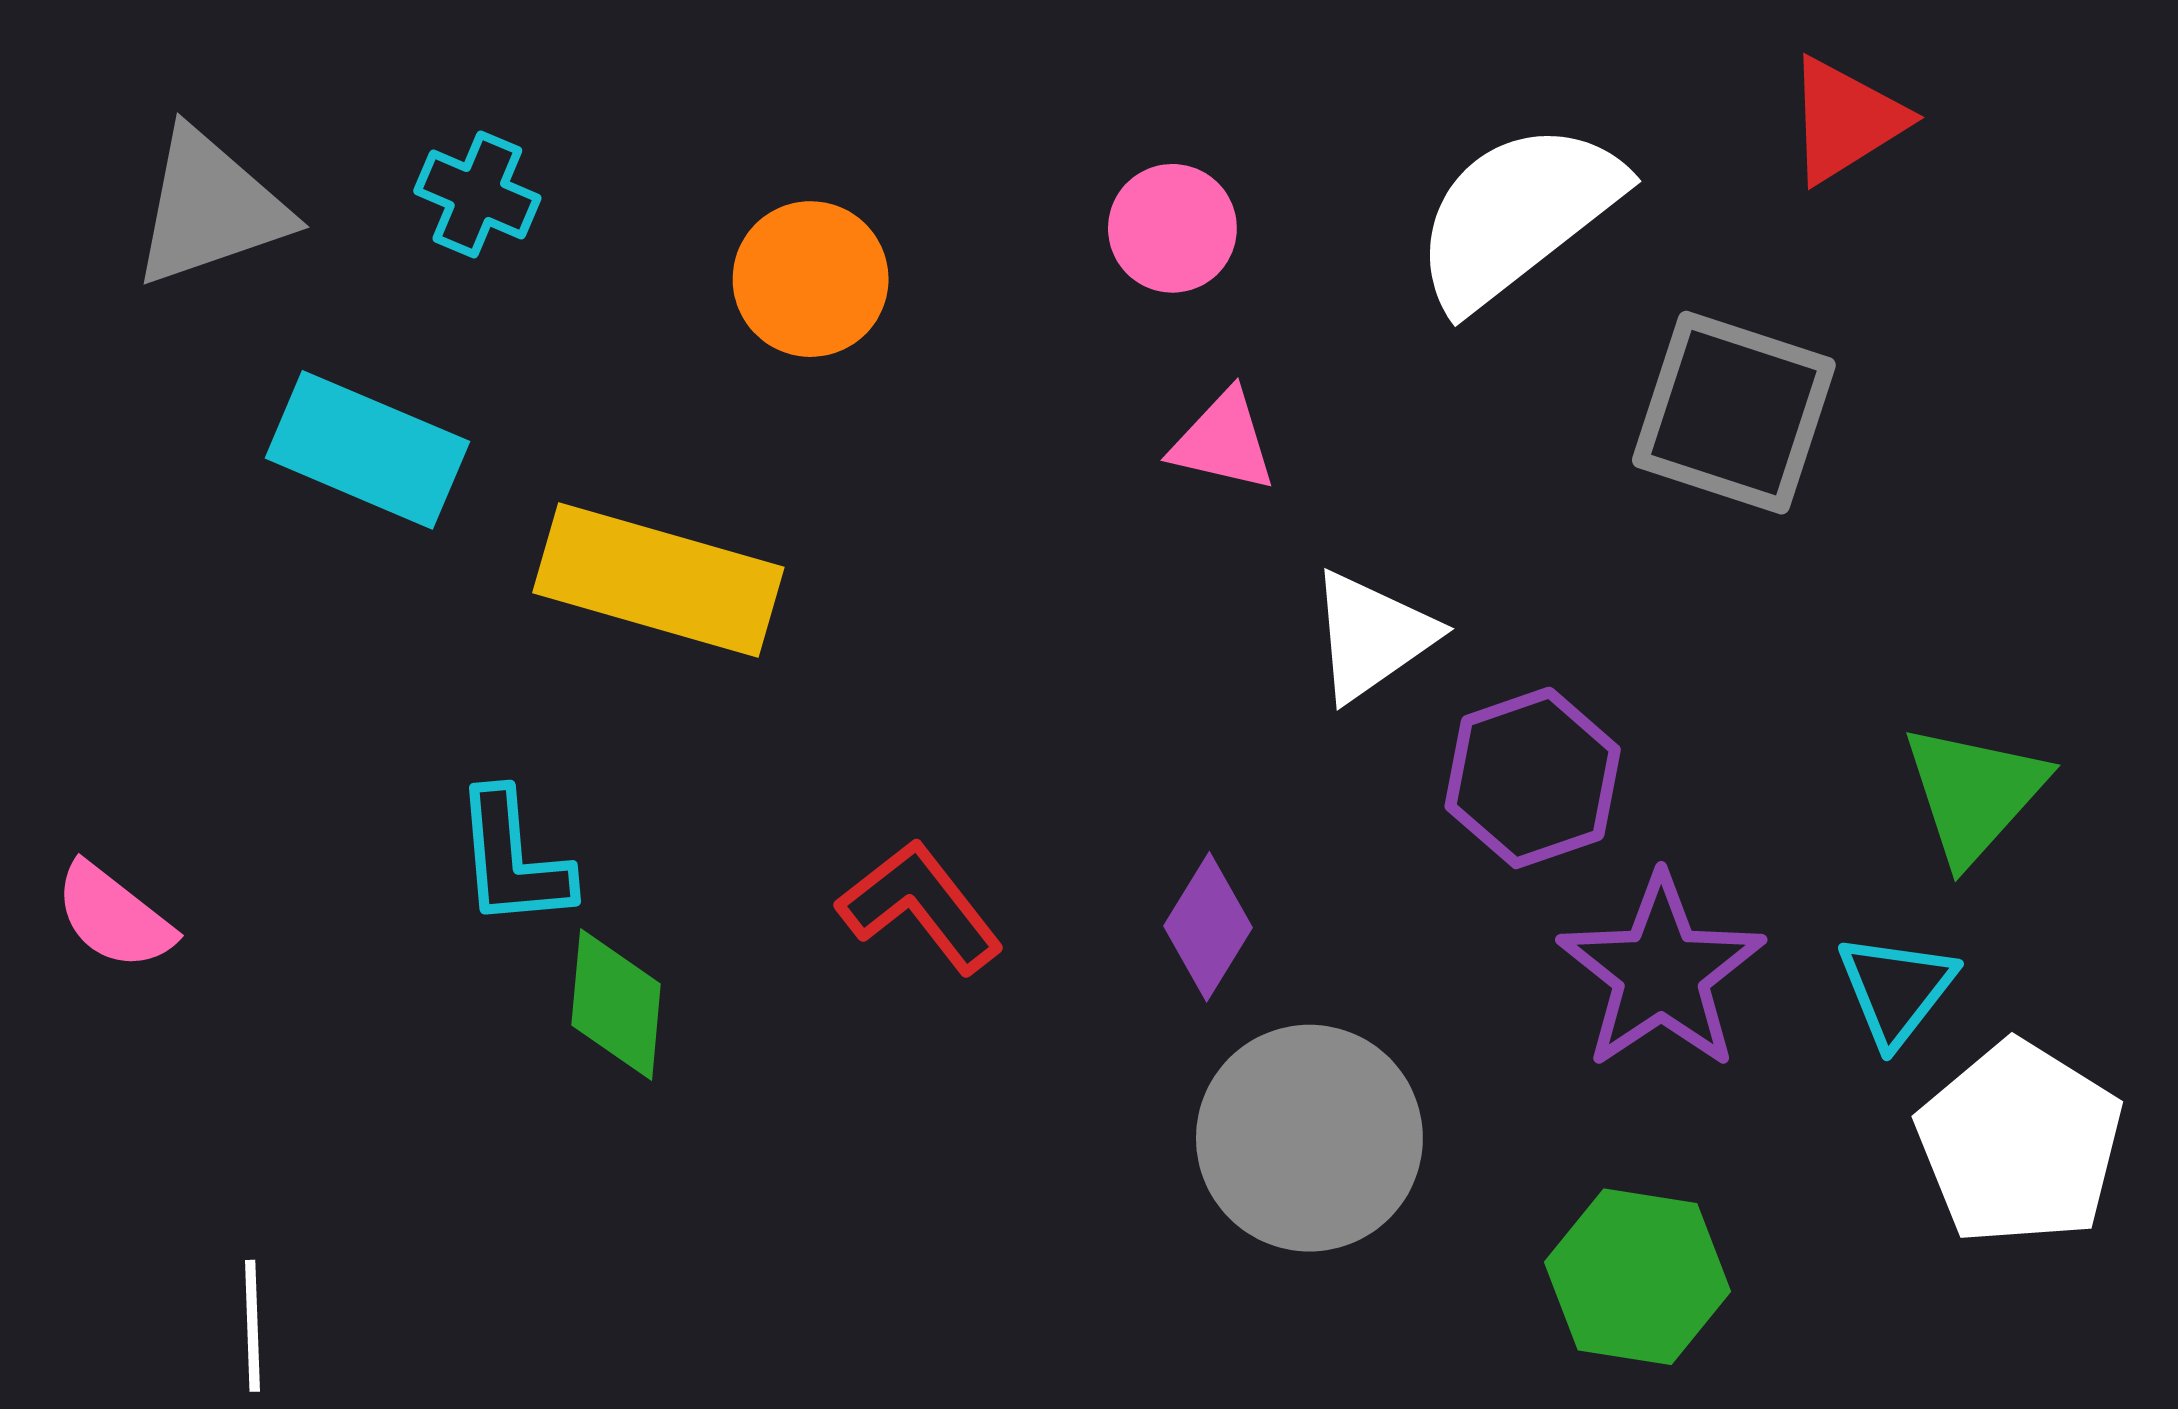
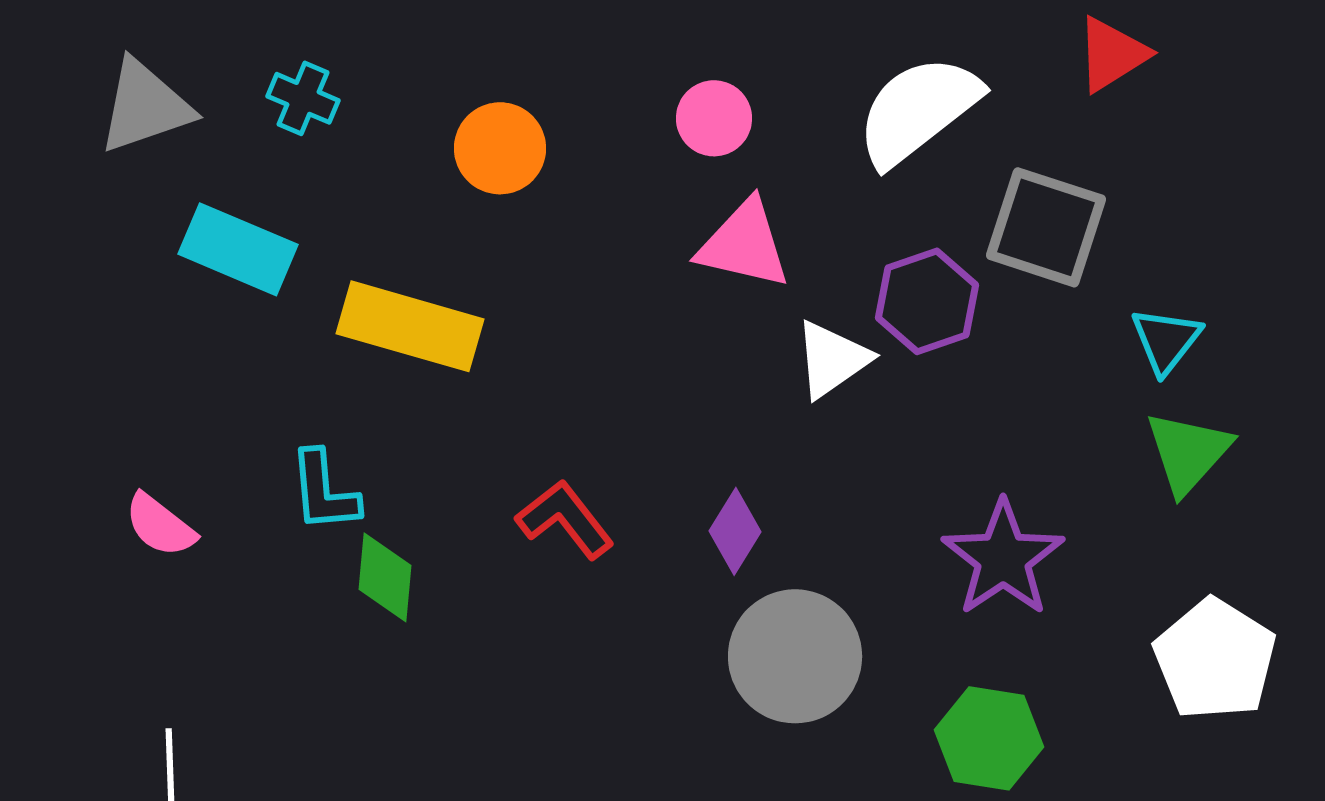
pink triangle: (1223, 441) -> (744, 244), size x1.5
purple hexagon: (1533, 778) -> (927, 301), moved
pink semicircle: (114, 917) -> (160, 525), moved
cyan triangle: (1896, 989) -> (1166, 340), moved

